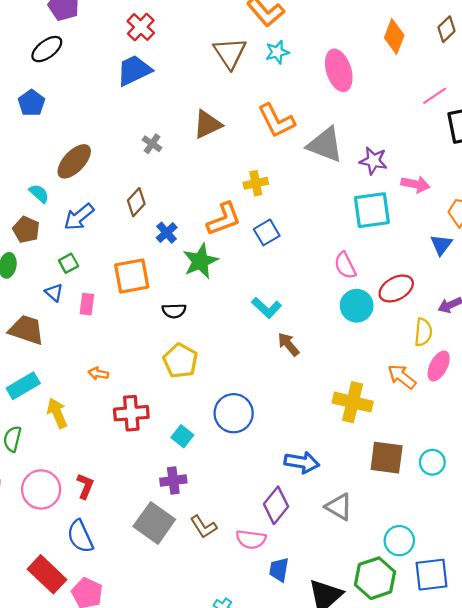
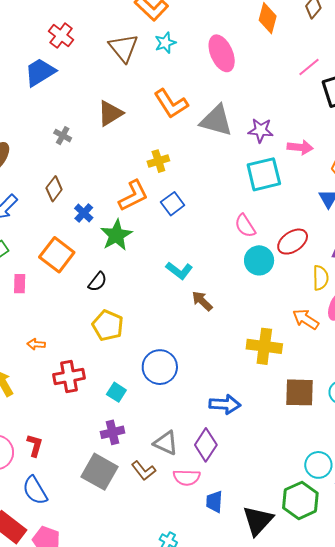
red cross: (141, 27) -> (61, 36), moved
orange square: (132, 276) -> (57, 255), turned -36
black semicircle: (174, 311) -> (98, 282), turned -45
gray triangle: (339, 507) -> (166, 443), moved

